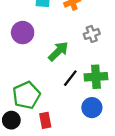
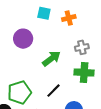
green cross: (96, 77) -> (84, 73), moved
black line: (70, 78) -> (53, 91), moved

